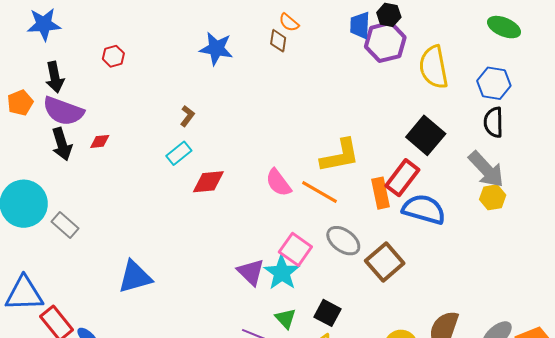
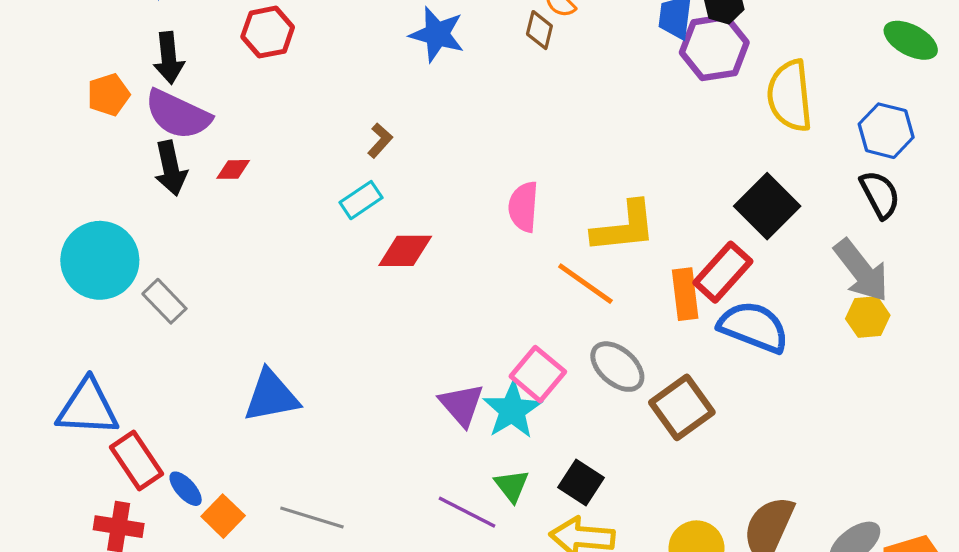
red hexagon: (113, 56) -> (268, 32), size x1.4
black semicircle: (493, 122) -> (880, 194), turned 148
pink semicircle: (278, 183) -> (523, 207), moved, turned 36

